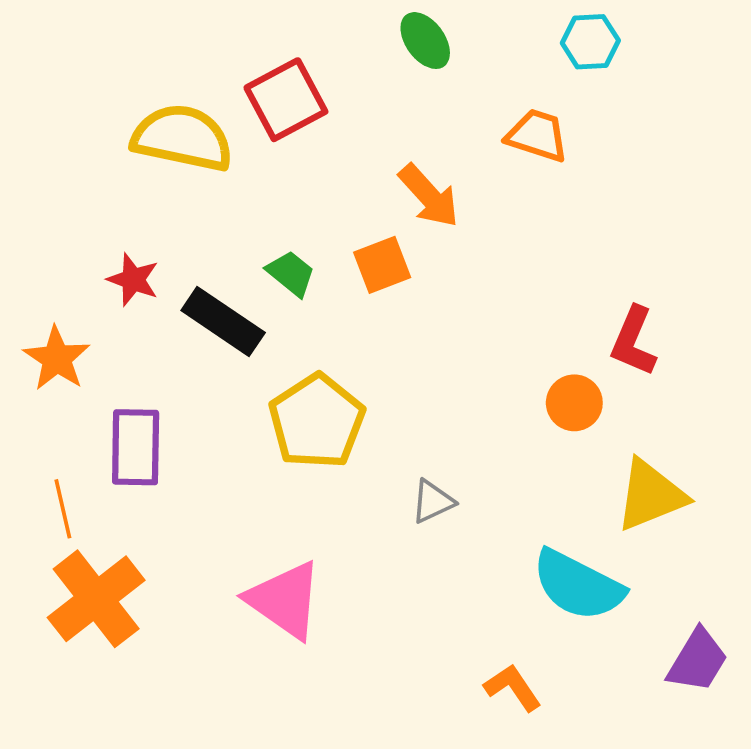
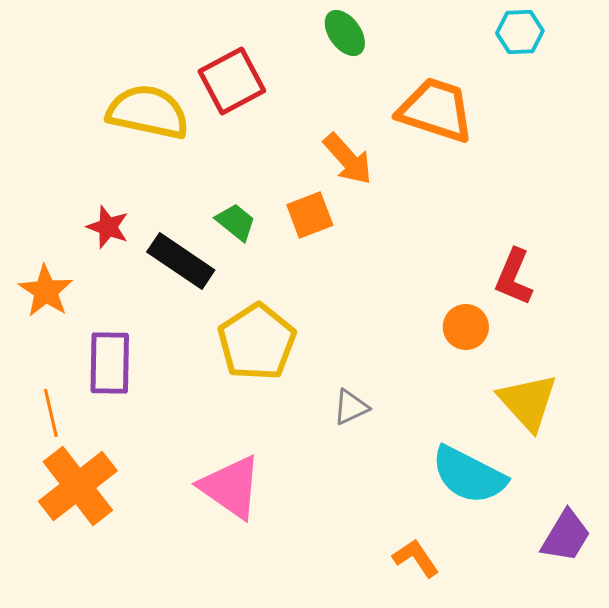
cyan hexagon: (590, 42) -> (520, 32), moved
orange trapezoid: (537, 135) -> (436, 110), size x1.5
yellow triangle: (651, 495) -> (528, 402), turned -50

